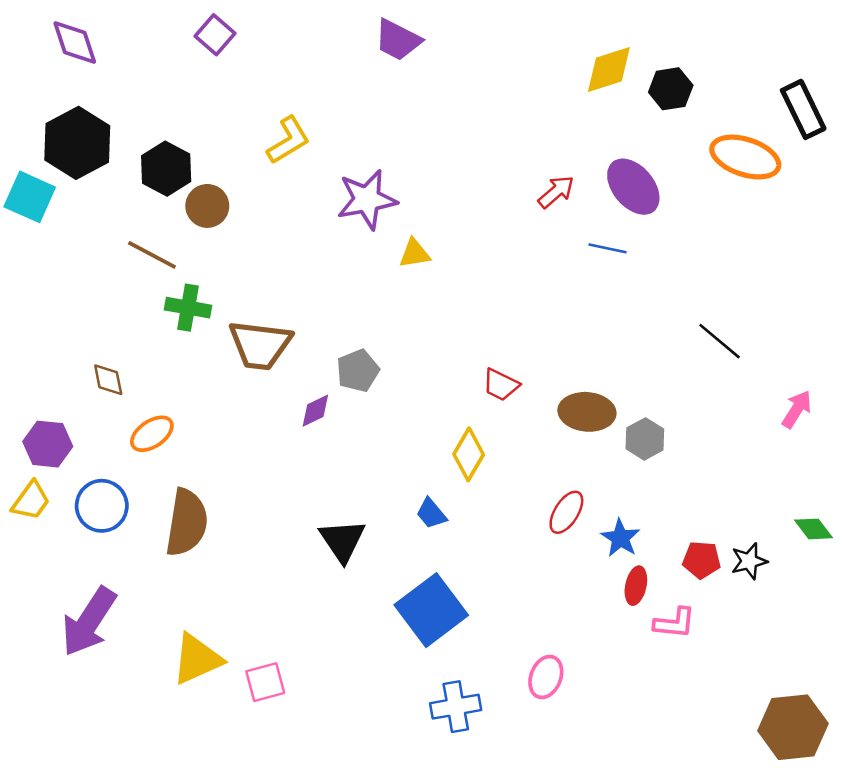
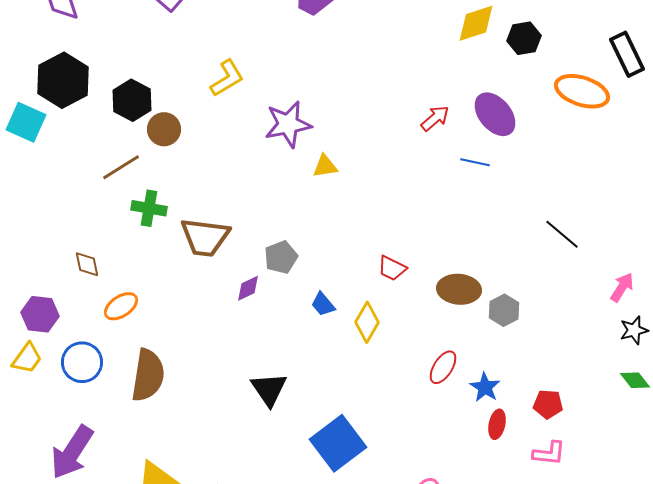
brown line: (152, 255) -> (121, 167), turned -60
blue trapezoid: (431, 514) -> (323, 304), moved
black star: (749, 561) -> (634, 330), moved
pink L-shape: (675, 623) -> (549, 453), moved

